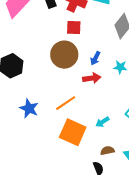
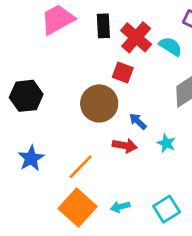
blue arrow: (95, 58) -> (138, 121), turned 88
orange line: (66, 103) -> (81, 167), turned -30

